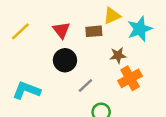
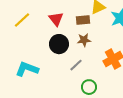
brown star: (118, 55) -> (84, 40), moved

